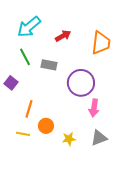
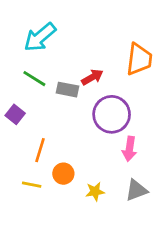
red arrow: (63, 36) -> (92, 77), moved
green line: (25, 57) -> (34, 79), turned -30

